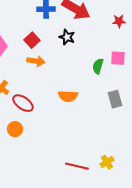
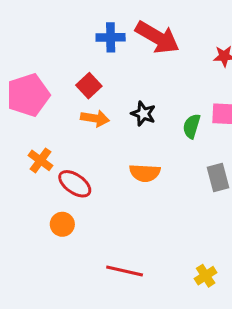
black star: (67, 37) -> (143, 114), moved
red line: (77, 166) -> (125, 271), moved

